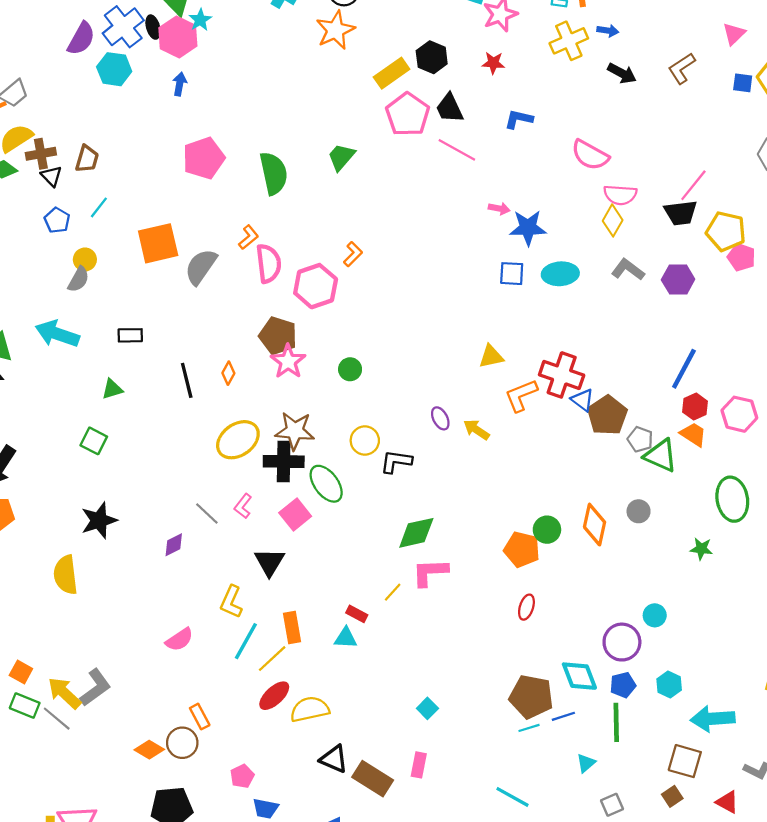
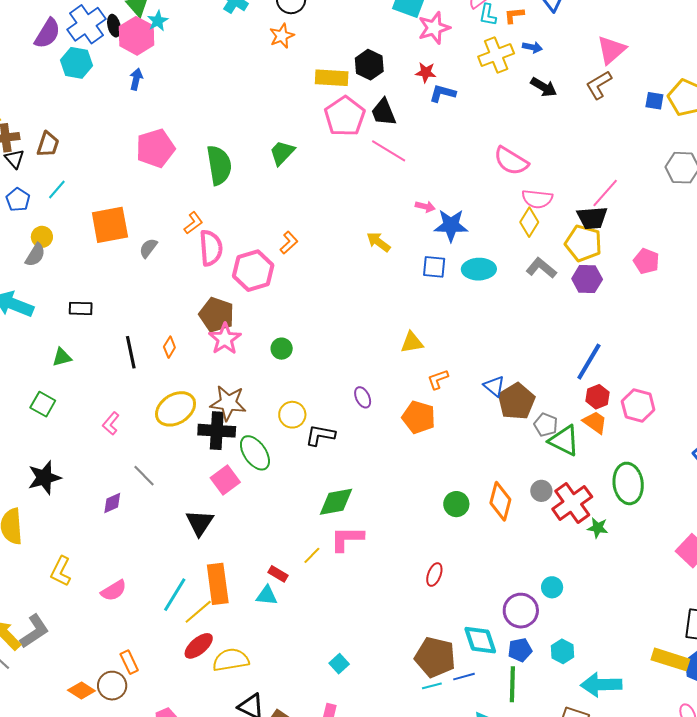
orange star: (335, 30) -> (282, 36), size x0.7
pink triangle: (734, 34) -> (611, 50), moved, size x1.4
yellow rectangle: (392, 73) -> (332, 78), turned 36
blue L-shape: (519, 119) -> (443, 93), moved
yellow pentagon: (726, 231) -> (583, 243), moved
gray semicircle: (201, 267) -> (148, 248), size x0.6
red cross: (562, 375) -> (572, 503), moved, turned 33
orange L-shape: (521, 395) -> (438, 379), size x0.7
yellow arrow: (476, 430) -> (378, 242), moved
pink L-shape: (243, 506) -> (111, 423), moved
orange pentagon: (522, 550) -> (419, 417), moved
yellow L-shape: (231, 602) -> (61, 571), moved
orange rectangle: (292, 628) -> (218, 584), size x1.4

